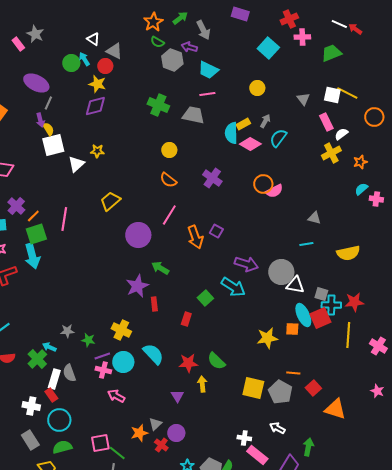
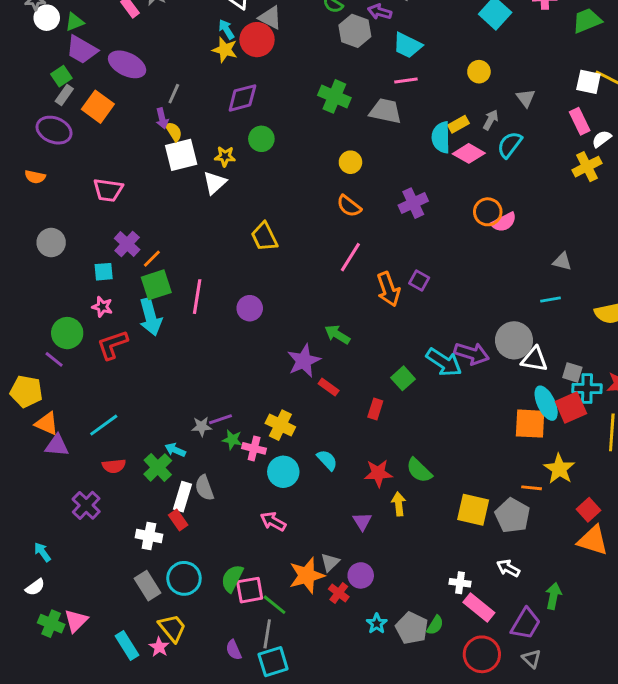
green circle: (71, 63) -> (261, 139), moved
red circle: (105, 66) -> (257, 40), size x1.5
purple ellipse: (36, 83) -> (127, 64), moved
yellow star: (97, 84) -> (225, 50), moved
gray triangle: (303, 99) -> (526, 98), moved
yellow star: (97, 151) -> (225, 156), moved
purple cross: (212, 178) -> (413, 203), turned 30
yellow trapezoid: (110, 201) -> (264, 237), turned -75
pink line: (64, 219) -> (197, 297), moved
purple circle: (138, 235) -> (250, 308), moved, size x0.7
purple arrow: (246, 264) -> (472, 353), moved
red rectangle: (154, 304) -> (329, 387), turned -48
orange square: (292, 329) -> (530, 424), size x1.6
yellow star: (267, 338) -> (559, 469), moved, turned -30
cyan semicircle: (153, 354) -> (327, 460), size x0.7
purple line: (102, 356) -> (220, 419), moved
pink cross: (103, 370) -> (254, 448), moved
red square: (313, 388) -> (588, 510), moved
cyan circle: (59, 420) -> (184, 578), moved
orange star: (139, 433) -> (307, 575), size x1.4
green semicircle: (62, 447) -> (232, 578), moved, turned -48

